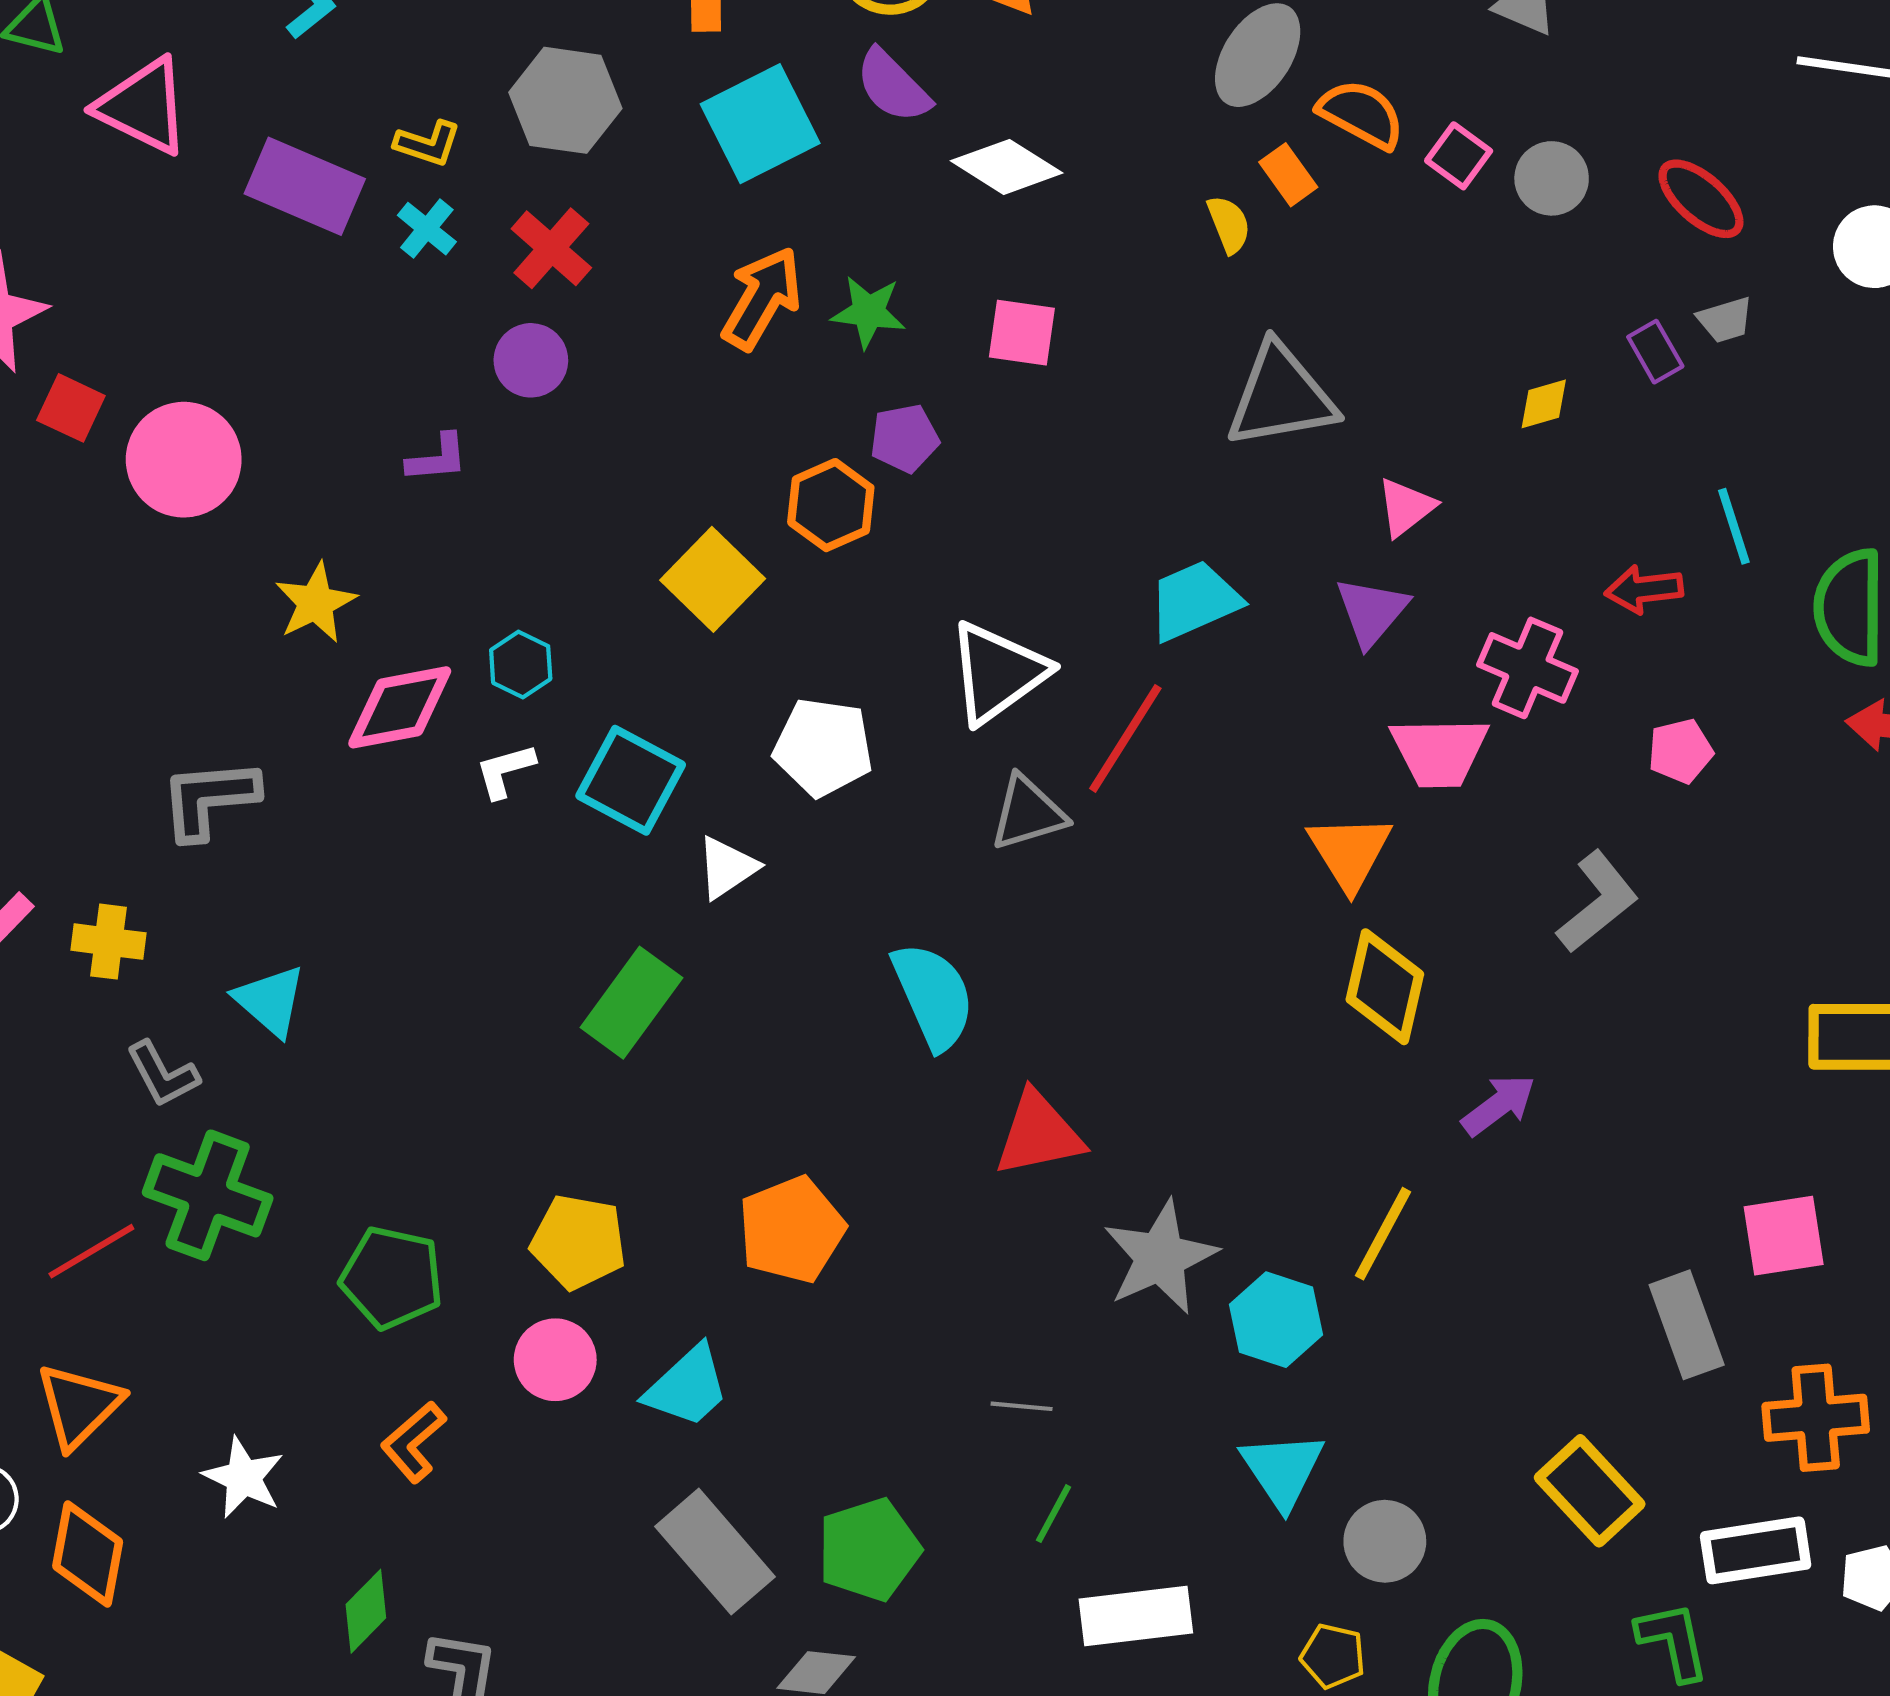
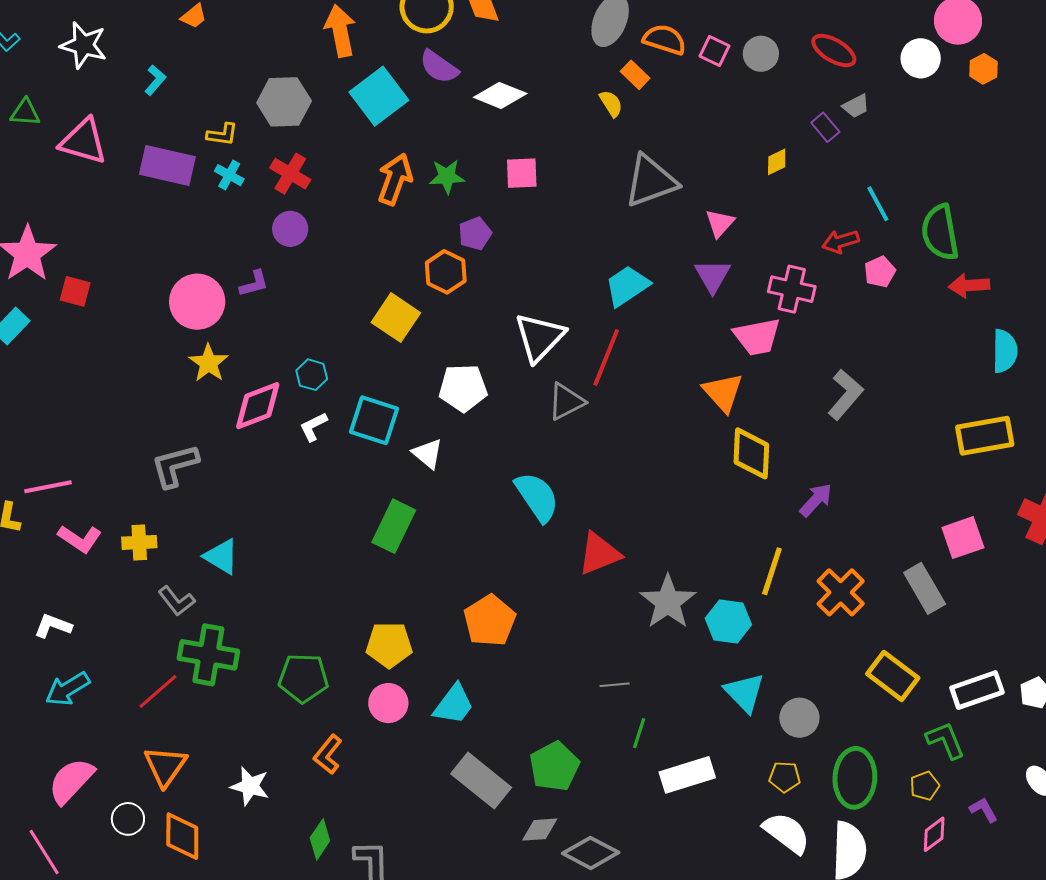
pink circle: (184, 460) -> (197, 302), moved
pink pentagon: (1680, 751) -> (880, 272), moved
white triangle: (727, 868) -> (428, 454), turned -36
orange cross: (1816, 1418) -> (841, 592), moved, turned -30

